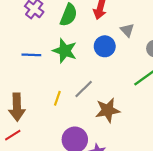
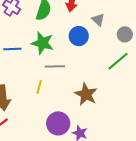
gray line: (84, 89) -> (55, 66), moved, turned 48
brown star: (108, 110) -> (86, 94), turned -30

